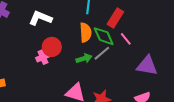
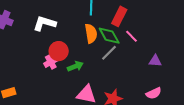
green arrow: (84, 58) -> (75, 66), moved
purple triangle: (147, 66) -> (155, 61), size x0.6

